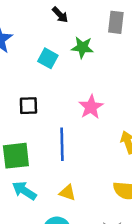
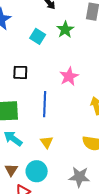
green star: (82, 47) -> (65, 30), turned 30
yellow triangle: (67, 193) -> (47, 142), turned 32

